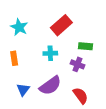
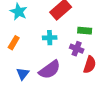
orange rectangle: (14, 58) -> (14, 43), turned 40
red semicircle: (81, 96) -> (90, 65), moved, turned 54

